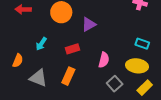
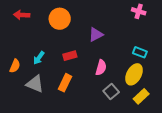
purple triangle: (89, 24) -> (96, 35), moved
cyan arrow: (41, 44) -> (39, 58), moved
yellow ellipse: (137, 66) -> (134, 74), turned -70

